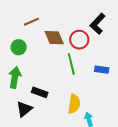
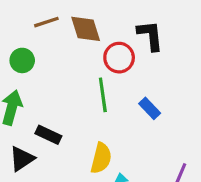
black L-shape: (98, 24) -> (150, 35), turned 125
brown diamond: (54, 38) -> (86, 29), moved
blue rectangle: (102, 70) -> (150, 108), turned 32

